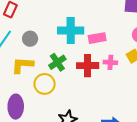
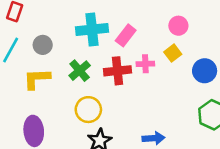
pink rectangle: (97, 38) -> (126, 35), turned -36
yellow circle: (45, 84) -> (88, 110), moved

